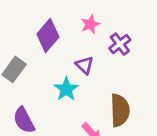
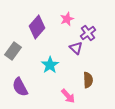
purple triangle: (85, 65) -> (76, 48), moved
brown semicircle: (120, 110) -> (88, 80), size x0.7

